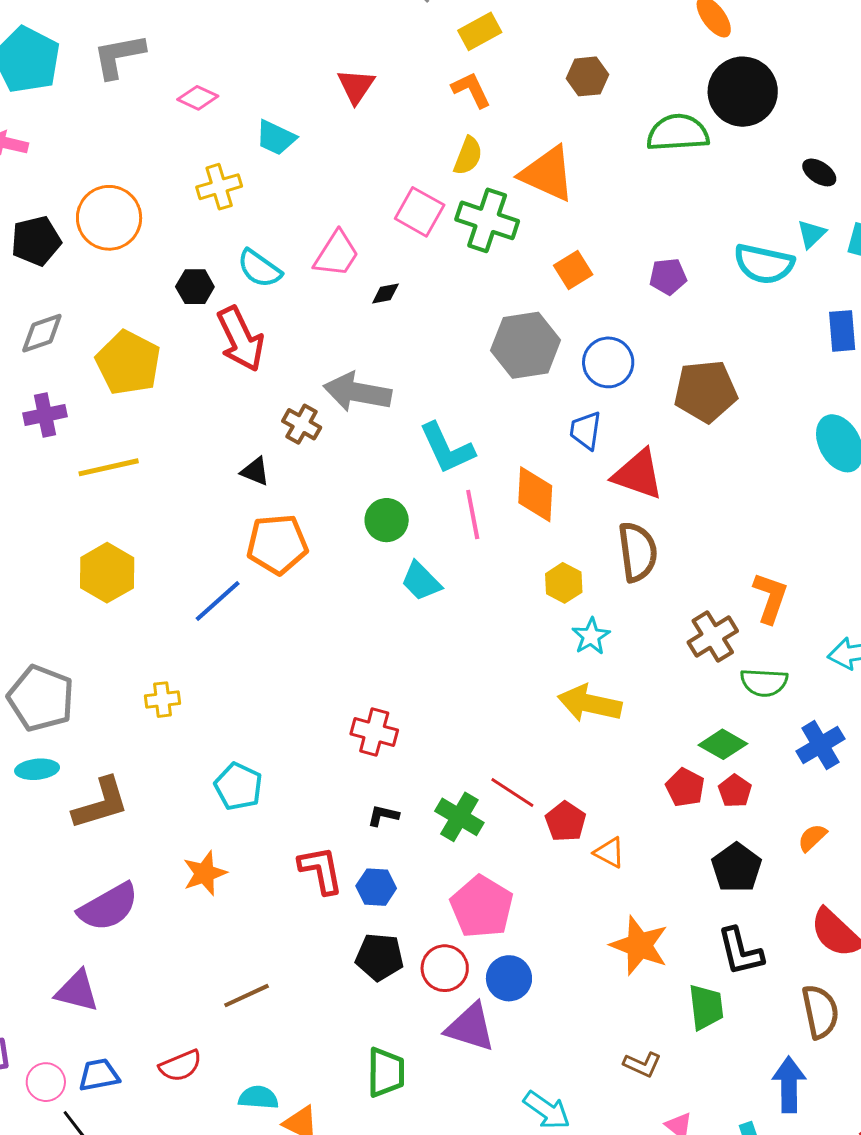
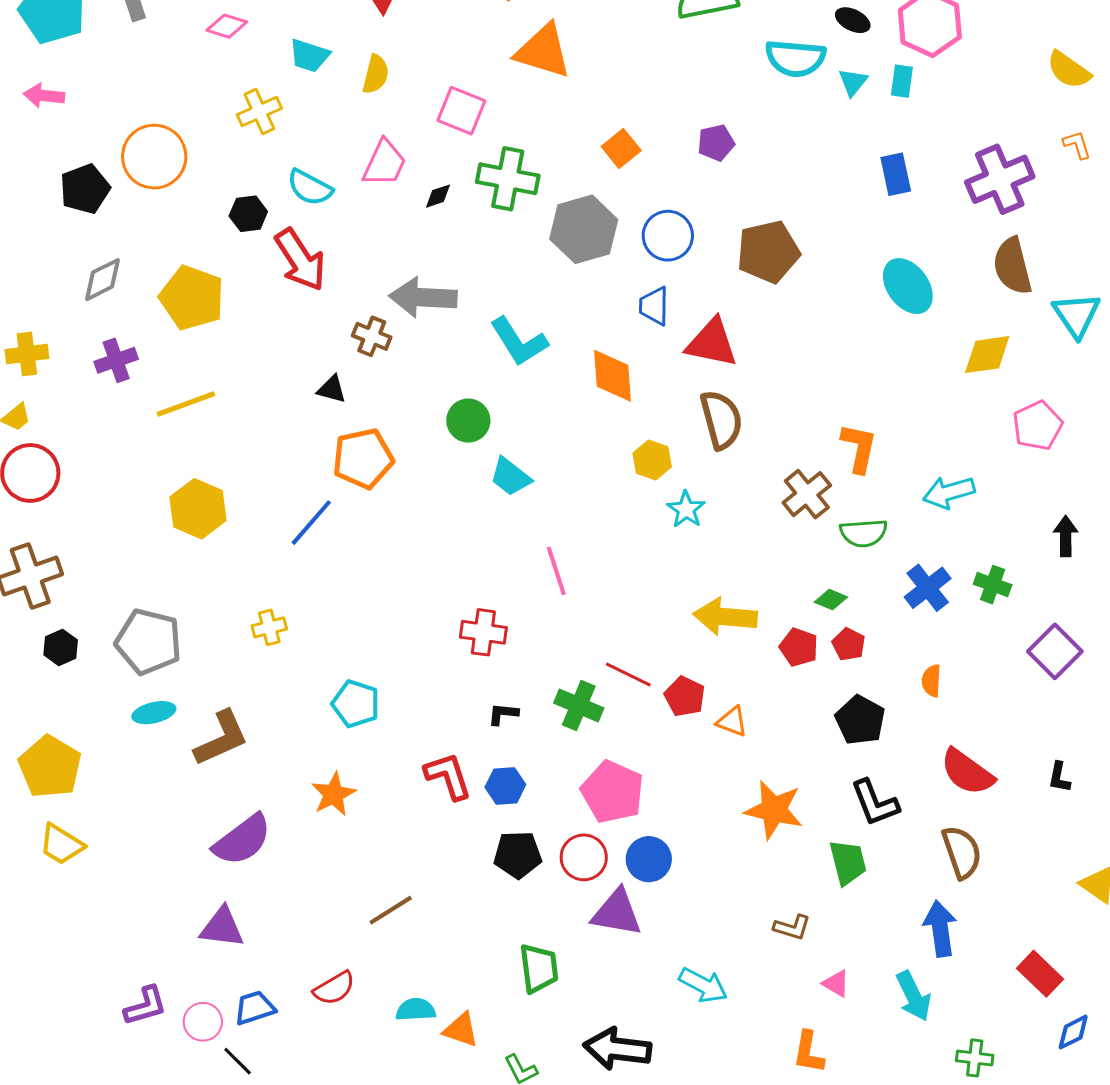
yellow semicircle: (468, 156) -> (376, 74), moved
orange triangle: (548, 174) -> (543, 51), moved
green cross: (487, 220) -> (508, 179), moved
cyan semicircle: (764, 264) -> (795, 58), moved
pink line: (473, 514) -> (556, 571), moved
yellow arrow: (590, 703) -> (725, 617), moved
green diamond: (723, 744) -> (831, 600), size x0.7
orange semicircle: (812, 838) -> (931, 681), turned -36

